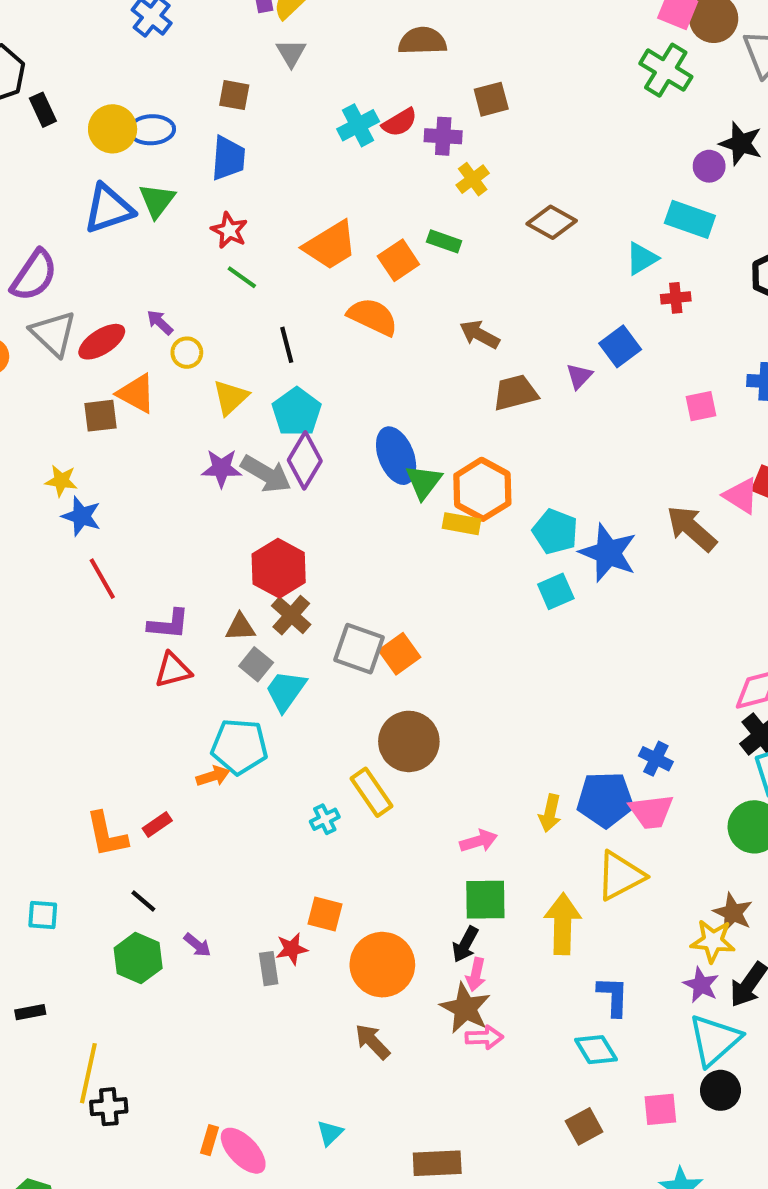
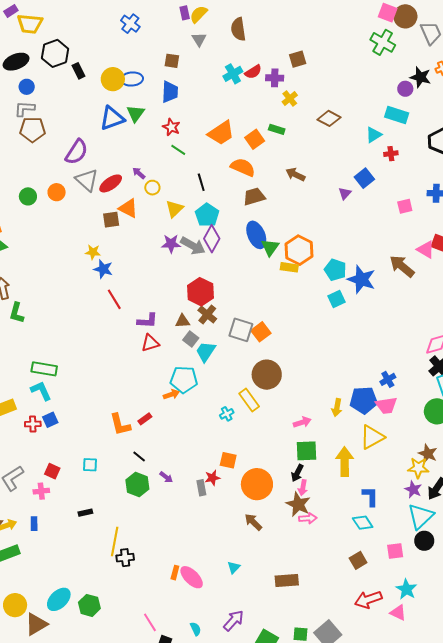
brown semicircle: (422, 41) -> (238, 29), moved, turned -95
brown trapezoid: (515, 393) -> (254, 196), moved
blue cross: (656, 759) -> (388, 379), turned 35

